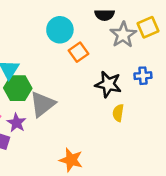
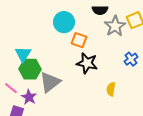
orange square: (78, 52) -> (79, 40), turned -35
blue cross: (143, 76) -> (131, 59), turned -32
black star: (108, 84) -> (87, 63), moved

